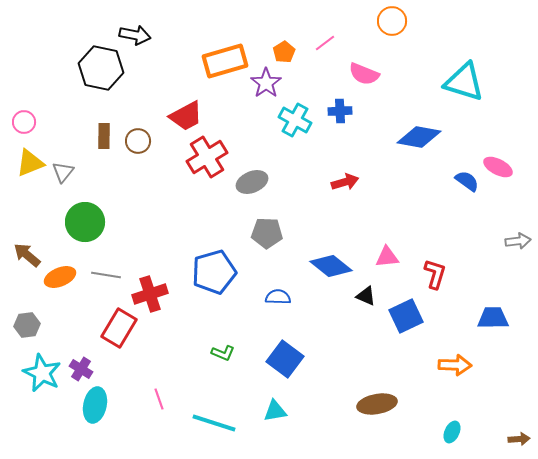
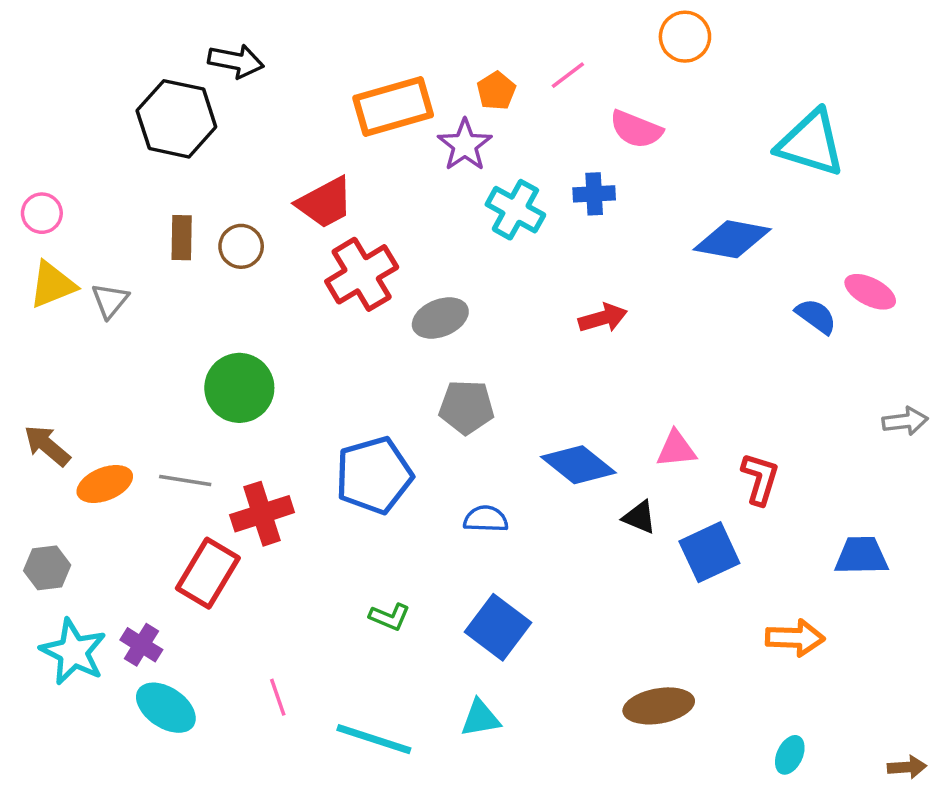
green circle: (85, 222) -> (239, 388), moved
cyan ellipse: (95, 405) -> (166, 708), turned -68

